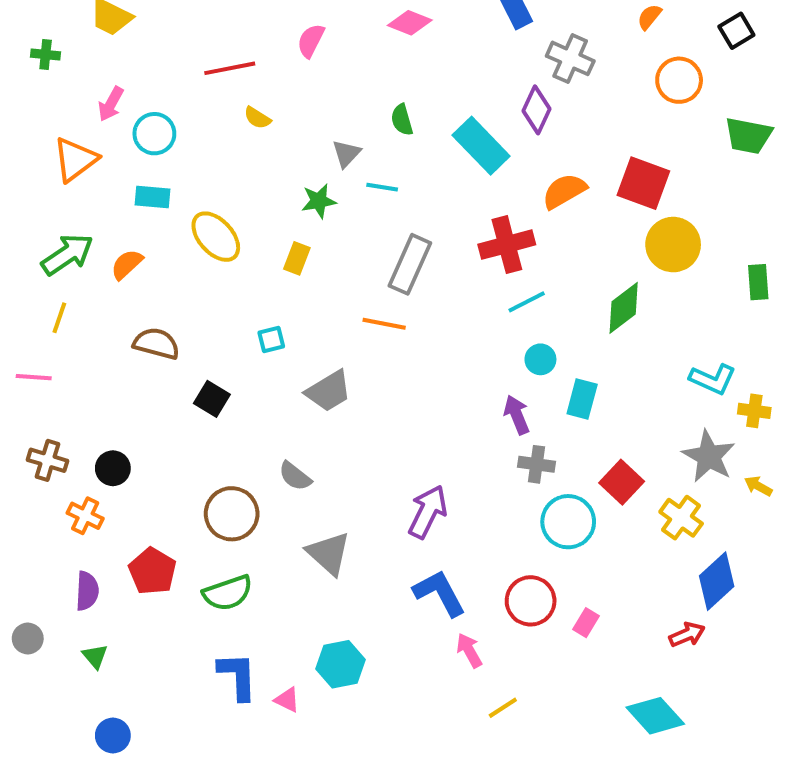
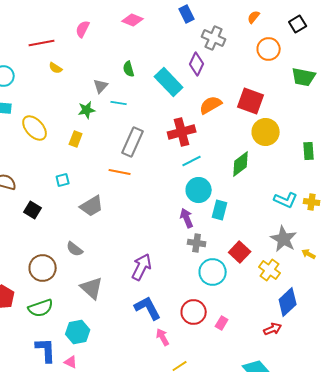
cyan circle: (540, 359) -> (199, 190), size x1.6
yellow cross: (754, 411) -> (312, 202), moved
cyan hexagon: (341, 664) -> (78, 332), moved

